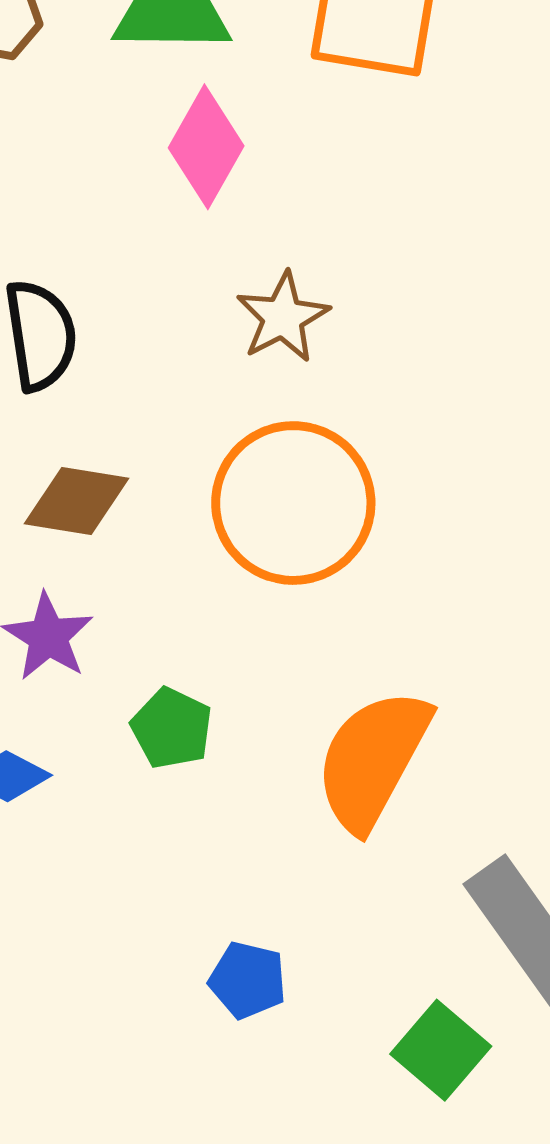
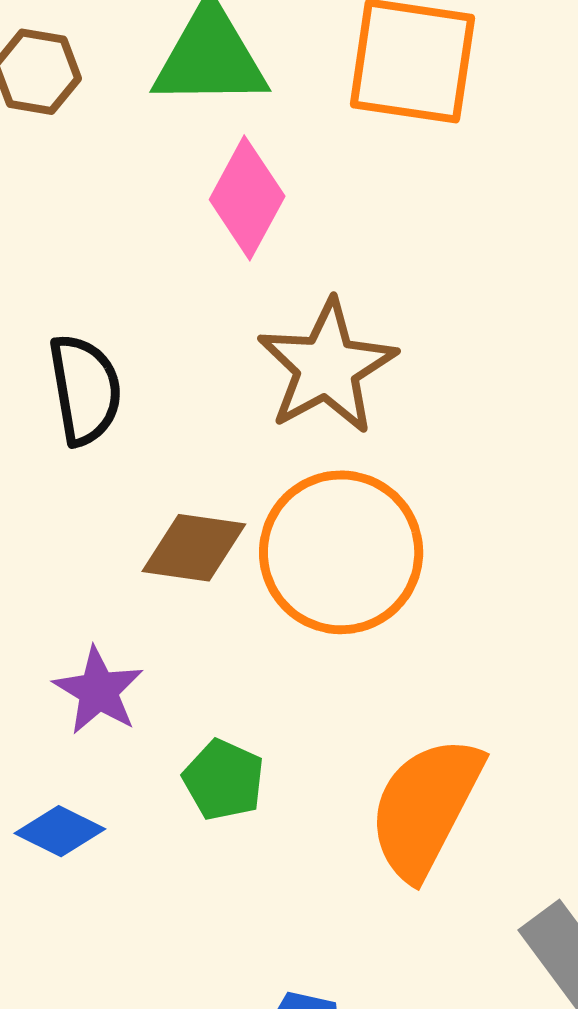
brown star: (283, 317) -> (327, 367), size x1.5
brown diamond: (77, 501) -> (194, 548), moved

